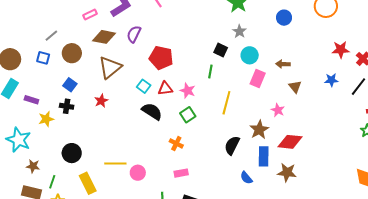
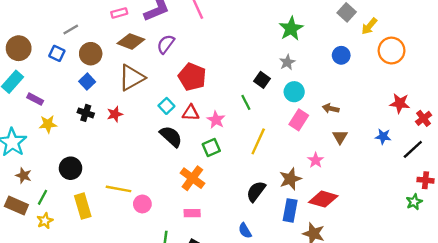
green line: (210, 72) -> (246, 102), turned -48
blue square: (70, 85) -> (87, 82), moved
black cross: (67, 106) -> (86, 113), moved
orange cross: (176, 143) -> (192, 178), size x1.5
blue semicircle: (246, 178) -> (245, 231), moved

